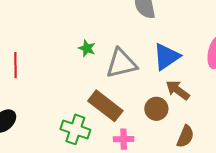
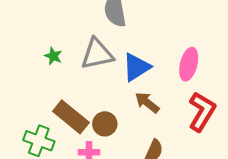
gray triangle: (121, 63) -> (97, 54), moved
brown circle: (156, 109) -> (105, 124), moved

